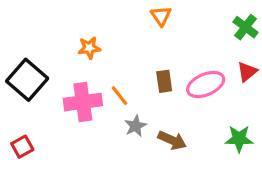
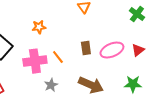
red triangle: (247, 72) -> (138, 50), moved
gray star: (135, 126) -> (51, 85), moved
brown arrow: (172, 140) -> (91, 85), size x1.4

